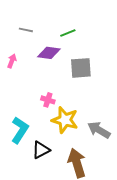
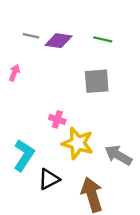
green line: (68, 33) -> (103, 39), moved, turned 35
purple diamond: (49, 53) -> (59, 41), moved

